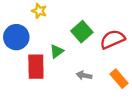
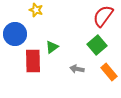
green square: (82, 32) -> (97, 45), moved
red semicircle: (112, 39) -> (103, 16), moved, turned -30

